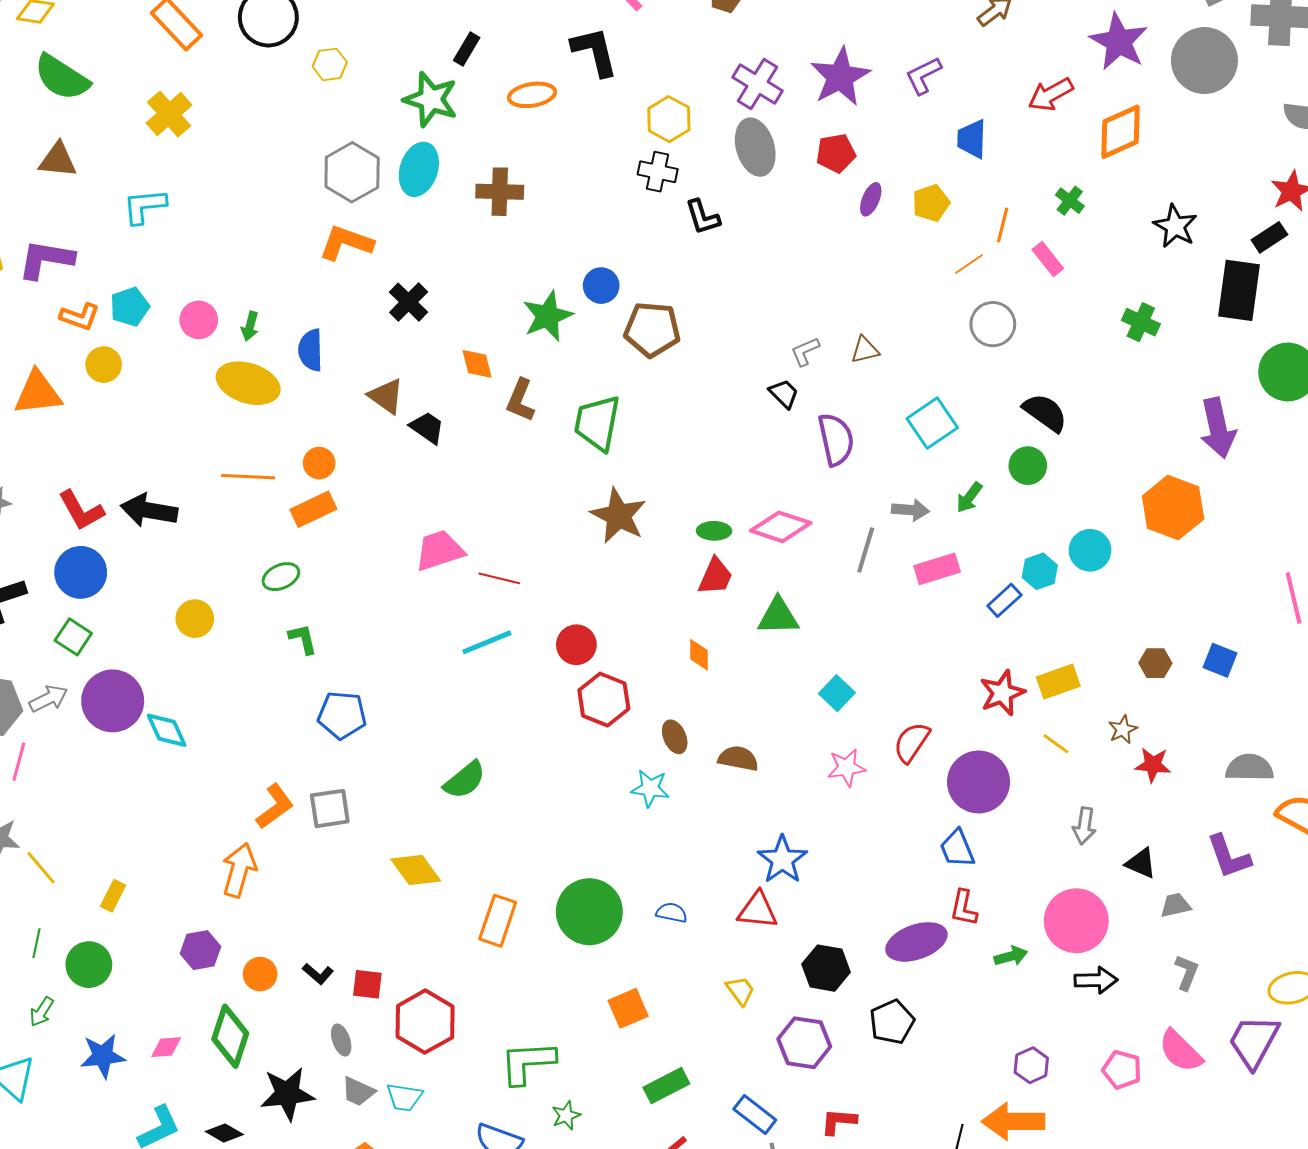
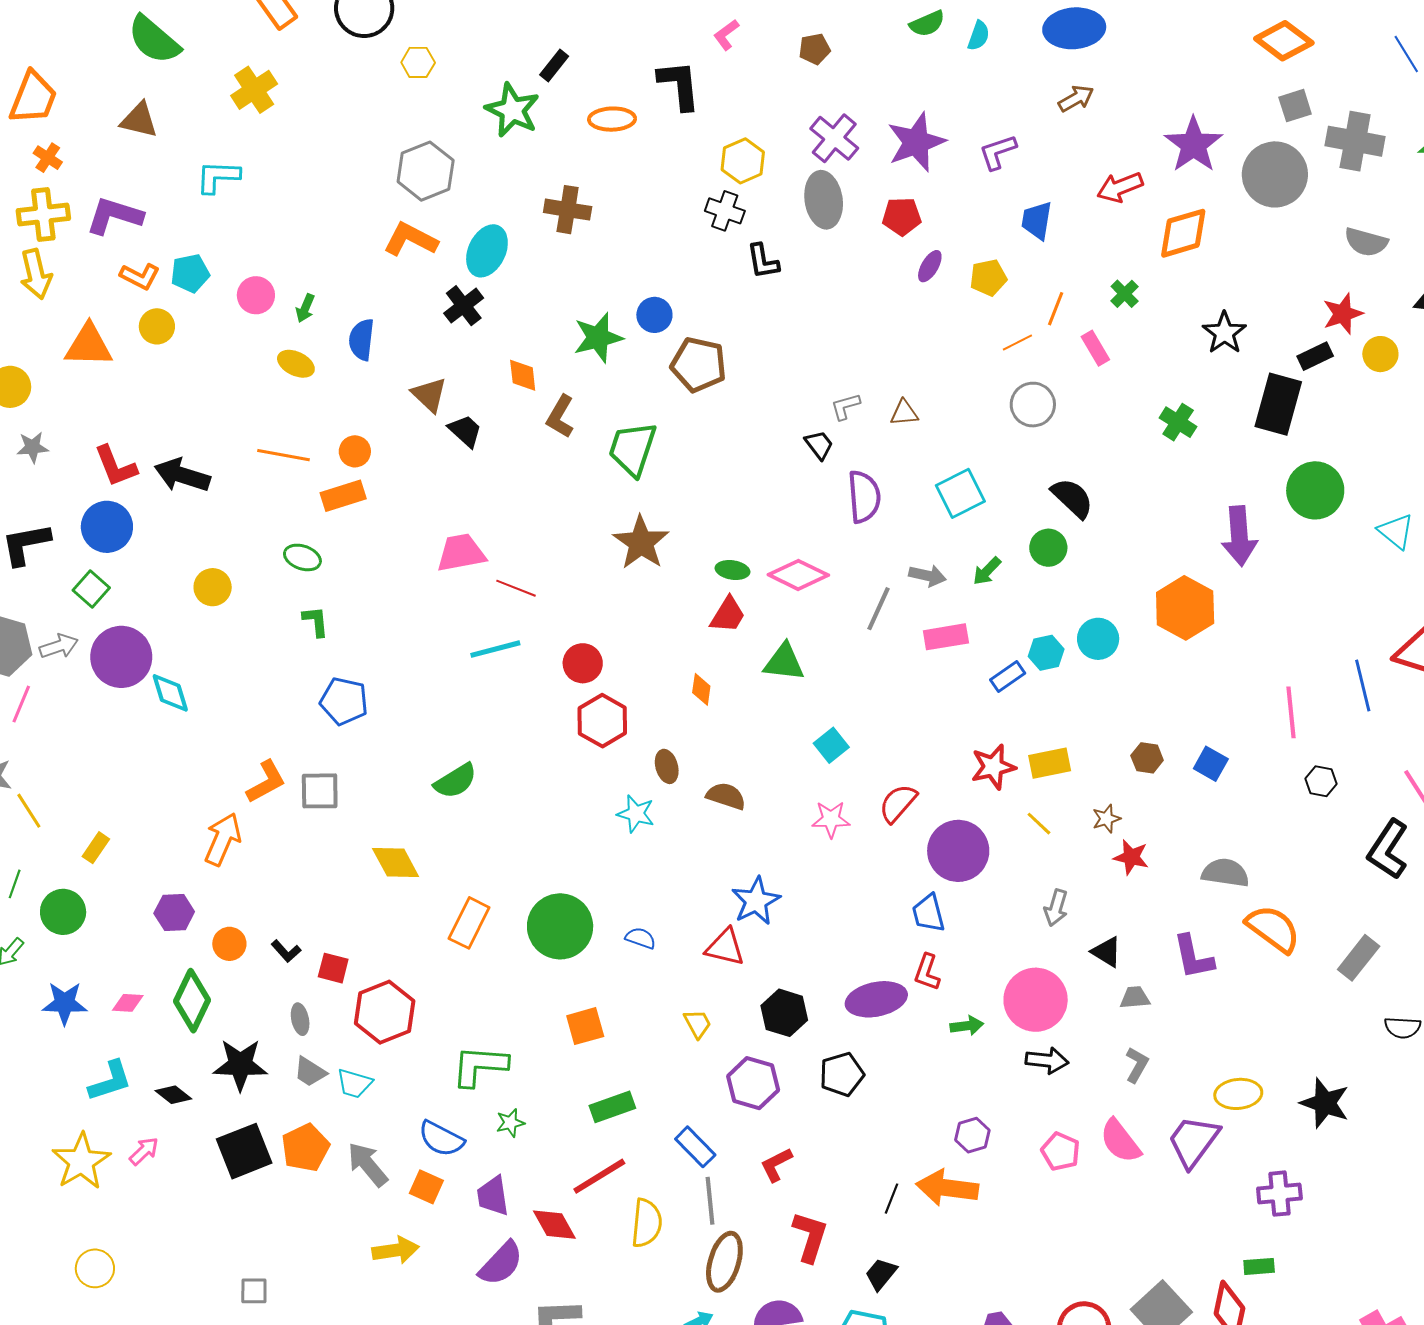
cyan ellipse: (419, 169) -> (487, 251), moved
yellow ellipse: (248, 383) -> (296, 364), size x0.6
green ellipse: (281, 577) -> (302, 557), turned 36
red L-shape: (839, 1121) -> (776, 1165), turned -39

